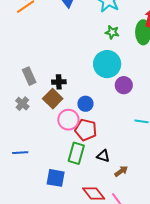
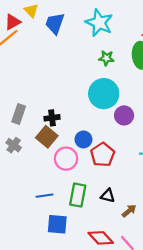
gray rectangle: (29, 76) -> (19, 114), turned 48
red pentagon: (86, 130) -> (103, 155), moved, turned 30
blue line: (20, 153) -> (44, 196), moved

